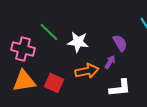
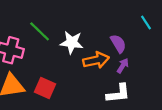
purple arrow: (110, 62) -> (123, 66), moved
orange arrow: (87, 71) -> (96, 60), moved

